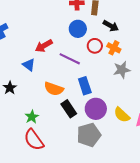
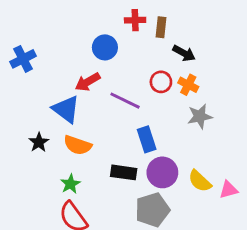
blue circle: (78, 29) -> (105, 47), moved
blue triangle: (29, 65) -> (66, 109), size x1.5
orange semicircle: (54, 89) -> (78, 145), moved
black rectangle: (69, 109) -> (124, 172), turned -48

